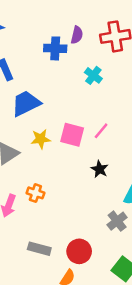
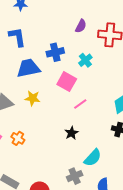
blue cross: (55, 48) -> (55, 52), moved, turned -30
pink square: (72, 135) -> (67, 82), moved

